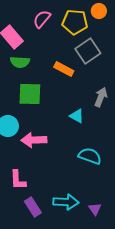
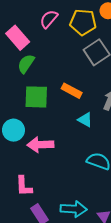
green semicircle: (20, 62) -> (26, 64), turned 120
orange rectangle: (64, 69) -> (72, 91), moved

